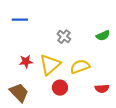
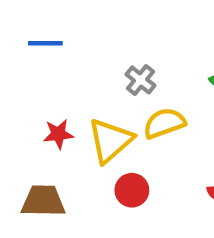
yellow semicircle: (80, 67) -> (164, 123), moved
brown trapezoid: (19, 93) -> (43, 201), turned -45

